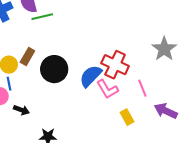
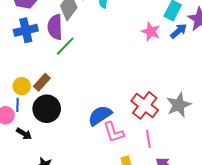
green line: (42, 17) -> (65, 46), turned -45
red cross: (115, 65) -> (145, 105), moved
black circle: (54, 69) -> (47, 109), moved

